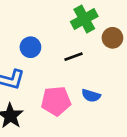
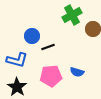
black line: (74, 57) -> (48, 47), moved

